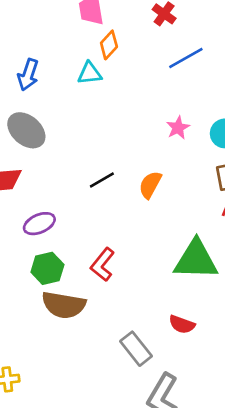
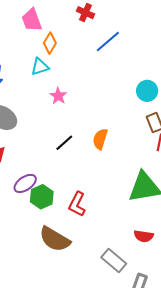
pink star: (178, 128) -> (58, 96), moved
green hexagon: (47, 268) -> (42, 197), moved
brown semicircle: (64, 305) -> (55, 239), turned 32

